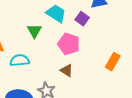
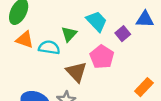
cyan semicircle: (20, 60) -> (49, 47), moved
brown triangle: (67, 70) -> (76, 72), moved, size x1.5

